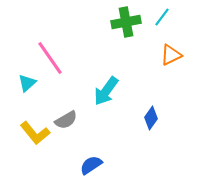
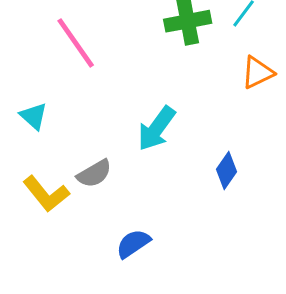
pink line: (50, 58) -> (76, 43), moved
cyan triangle: (27, 83) -> (34, 116), turned -36

